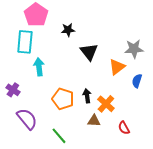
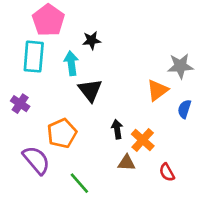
black triangle: (89, 52) -> (90, 90), moved
cyan arrow: (39, 67) -> (71, 63), moved
purple cross: (13, 90) -> (20, 104), moved
orange pentagon: (63, 99) -> (62, 133), moved, turned 30

